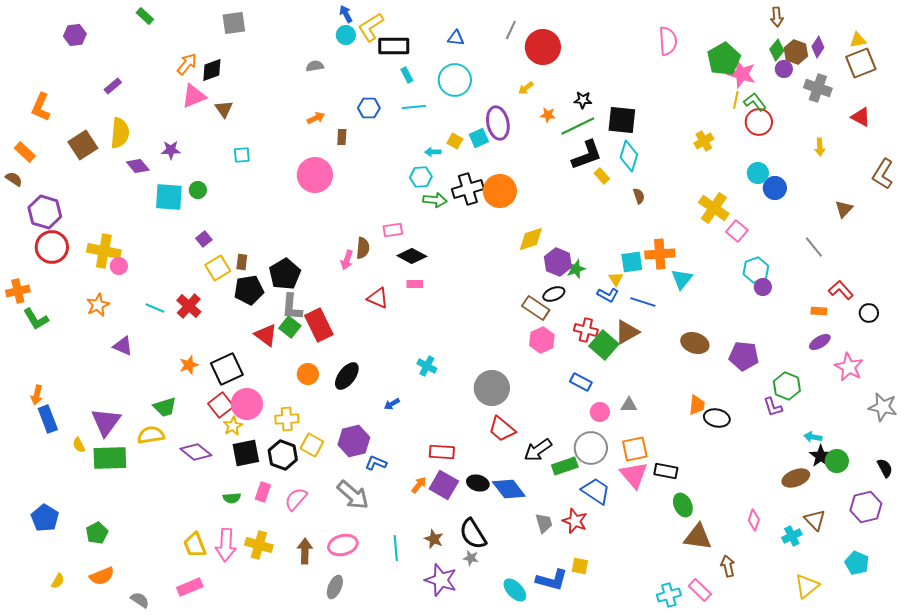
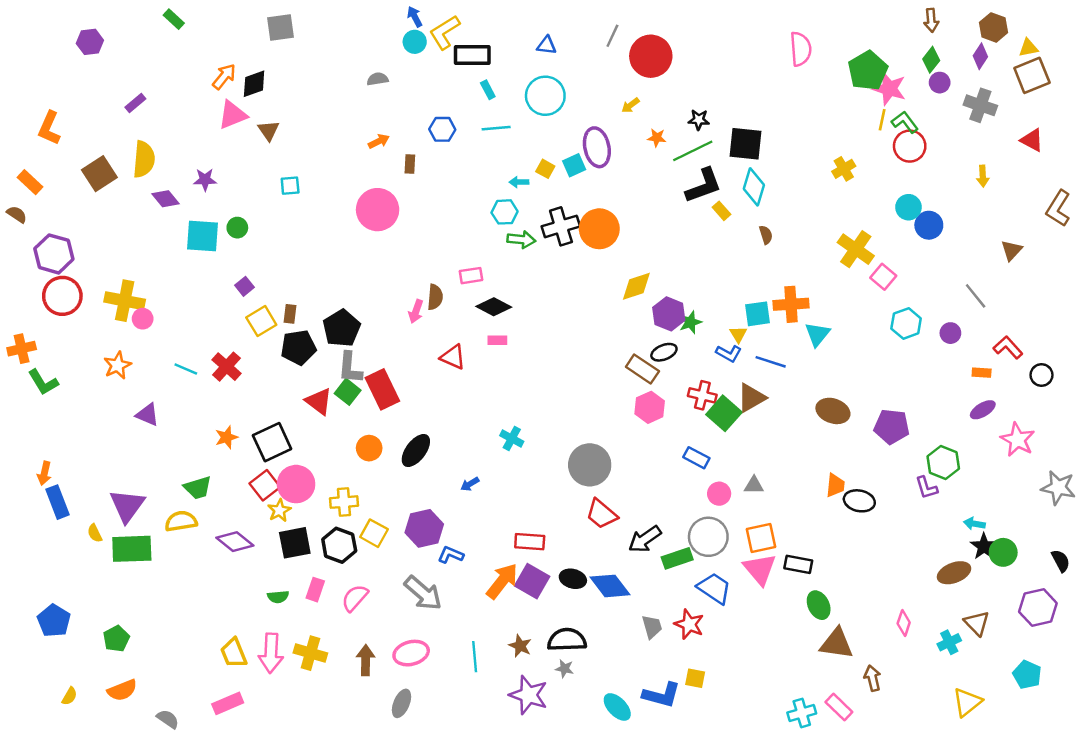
brown hexagon: (796, 52) -> (994, 27), moved
purple circle: (763, 287) -> (950, 333), moved
orange arrow: (419, 485) -> (502, 581), size x1.8
black semicircle: (473, 534) -> (567, 640), turned 120

